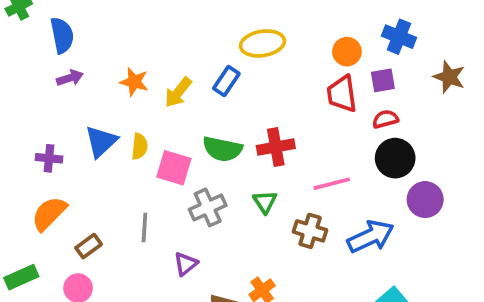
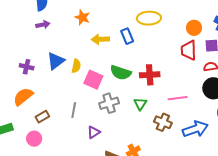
blue rectangle: (226, 81) -> (127, 36), turned -63
orange star: (134, 82) -> (82, 17), moved
yellow arrow: (178, 92) -> (100, 39), turned 42

